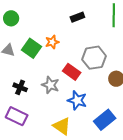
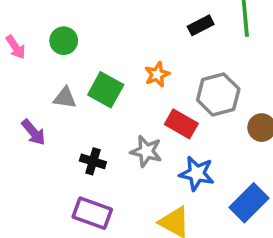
black rectangle: (77, 17) -> (201, 25), moved
orange star: (52, 42) -> (157, 74), moved

